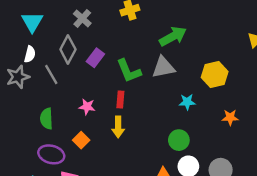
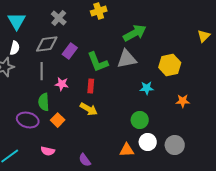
gray diamond: (68, 49) -> (47, 44), turned 55
gray line: (51, 74) -> (42, 71), moved, turned 30
pink star: (87, 107) -> (62, 84), moved
green semicircle: (46, 119) -> (44, 102), moved
yellow arrow: (118, 127) -> (89, 109), turned -60
purple ellipse: (51, 154) -> (28, 120), moved

